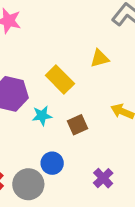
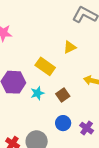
blue circle: (52, 163) -> (63, 123), moved

